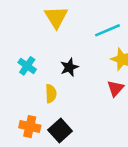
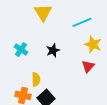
yellow semicircle: (51, 94) -> (36, 79), moved

